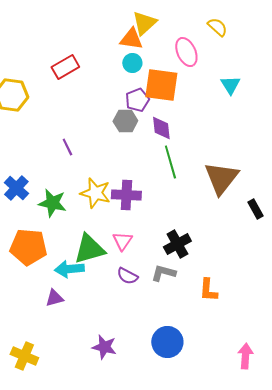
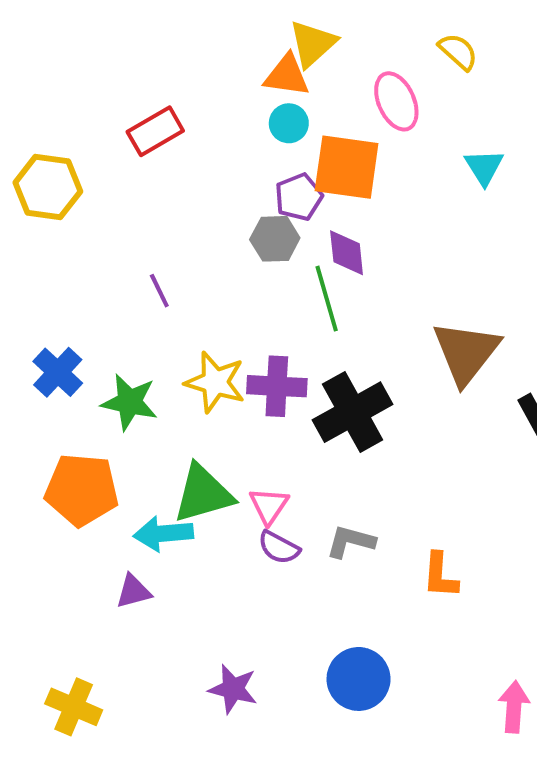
green line: (170, 162) -> (327, 299), moved
pink triangle: (122, 241) -> (269, 506), moved
black cross: (177, 244) -> (353, 412), moved, size x1.4

